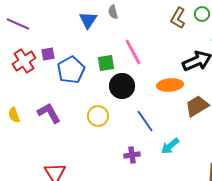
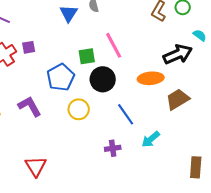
blue pentagon: (71, 70) -> (61, 77), moved

